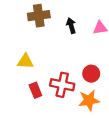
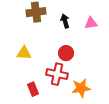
red circle: (91, 74) -> (66, 53), moved
red rectangle: (35, 90) -> (33, 89), moved

